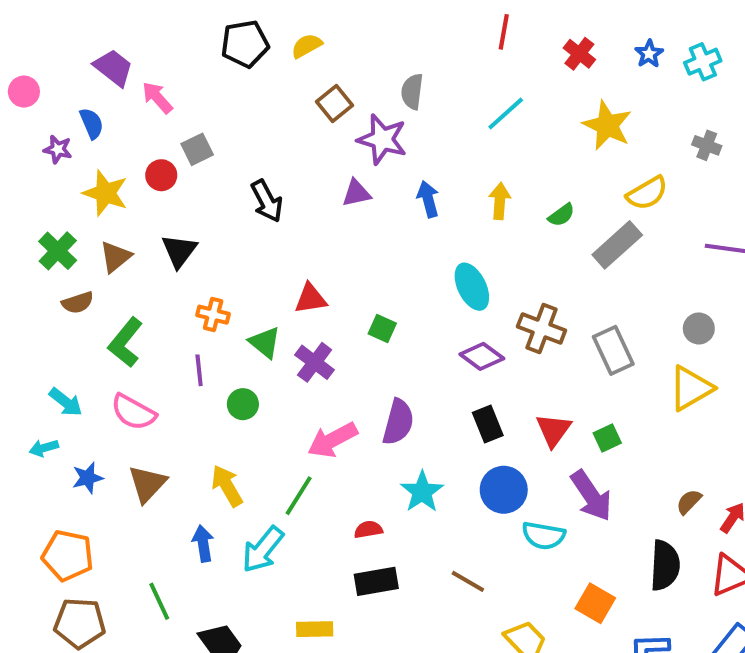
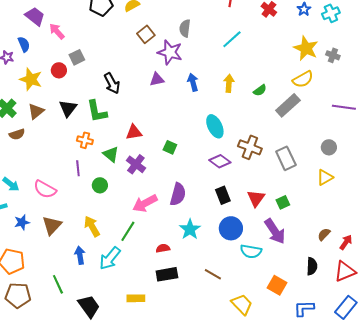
yellow star: (607, 125) -> (306, 48), moved
green L-shape: (125, 342) -> (97, 111), moved, turned -50
yellow triangle: (691, 388) -> (325, 177), size x0.7
black semicircle: (665, 565) -> (312, 266), size x0.7

